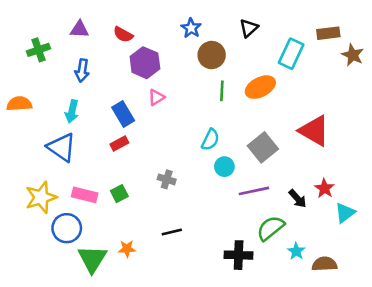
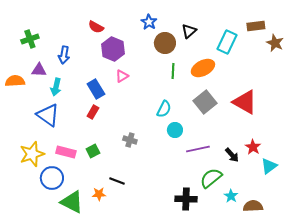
black triangle: (249, 28) -> (189, 31), moved
purple triangle: (80, 29) -> (39, 70), moved
red rectangle: (119, 144) -> (93, 112), turned -32
gray square: (263, 147) -> (205, 102), moved
black line: (172, 232) -> (117, 181), moved, turned 35
green triangle: (92, 259) -> (72, 202), turned -35

